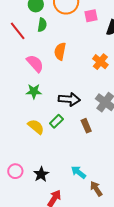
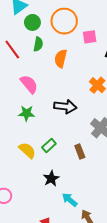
orange semicircle: (60, 51) -> (61, 59), moved
black arrow: (69, 99) -> (65, 107), moved
black star: (41, 174) -> (51, 179), moved

